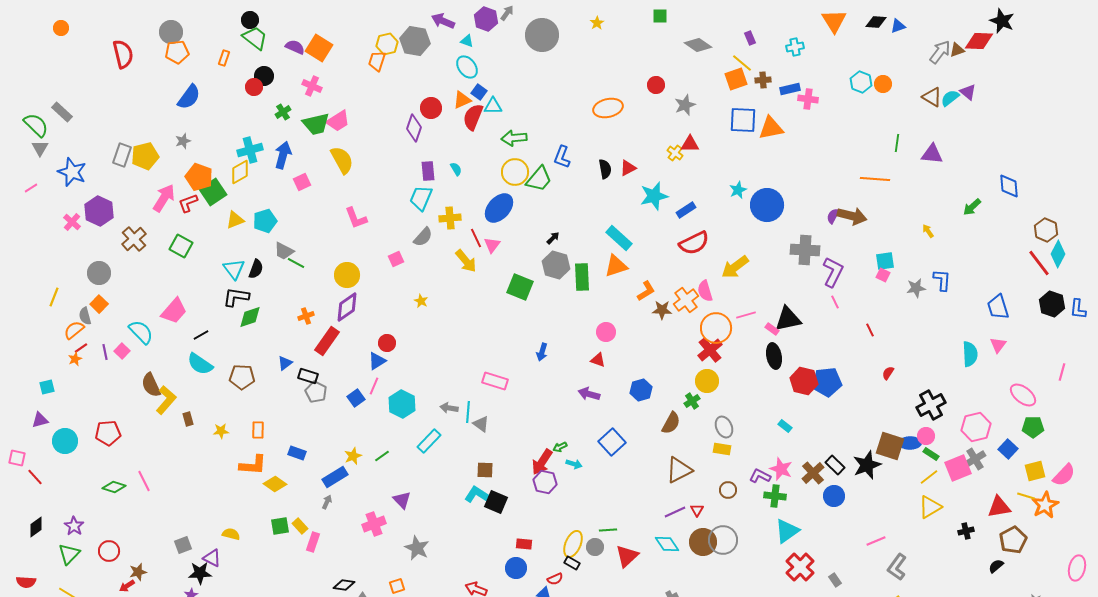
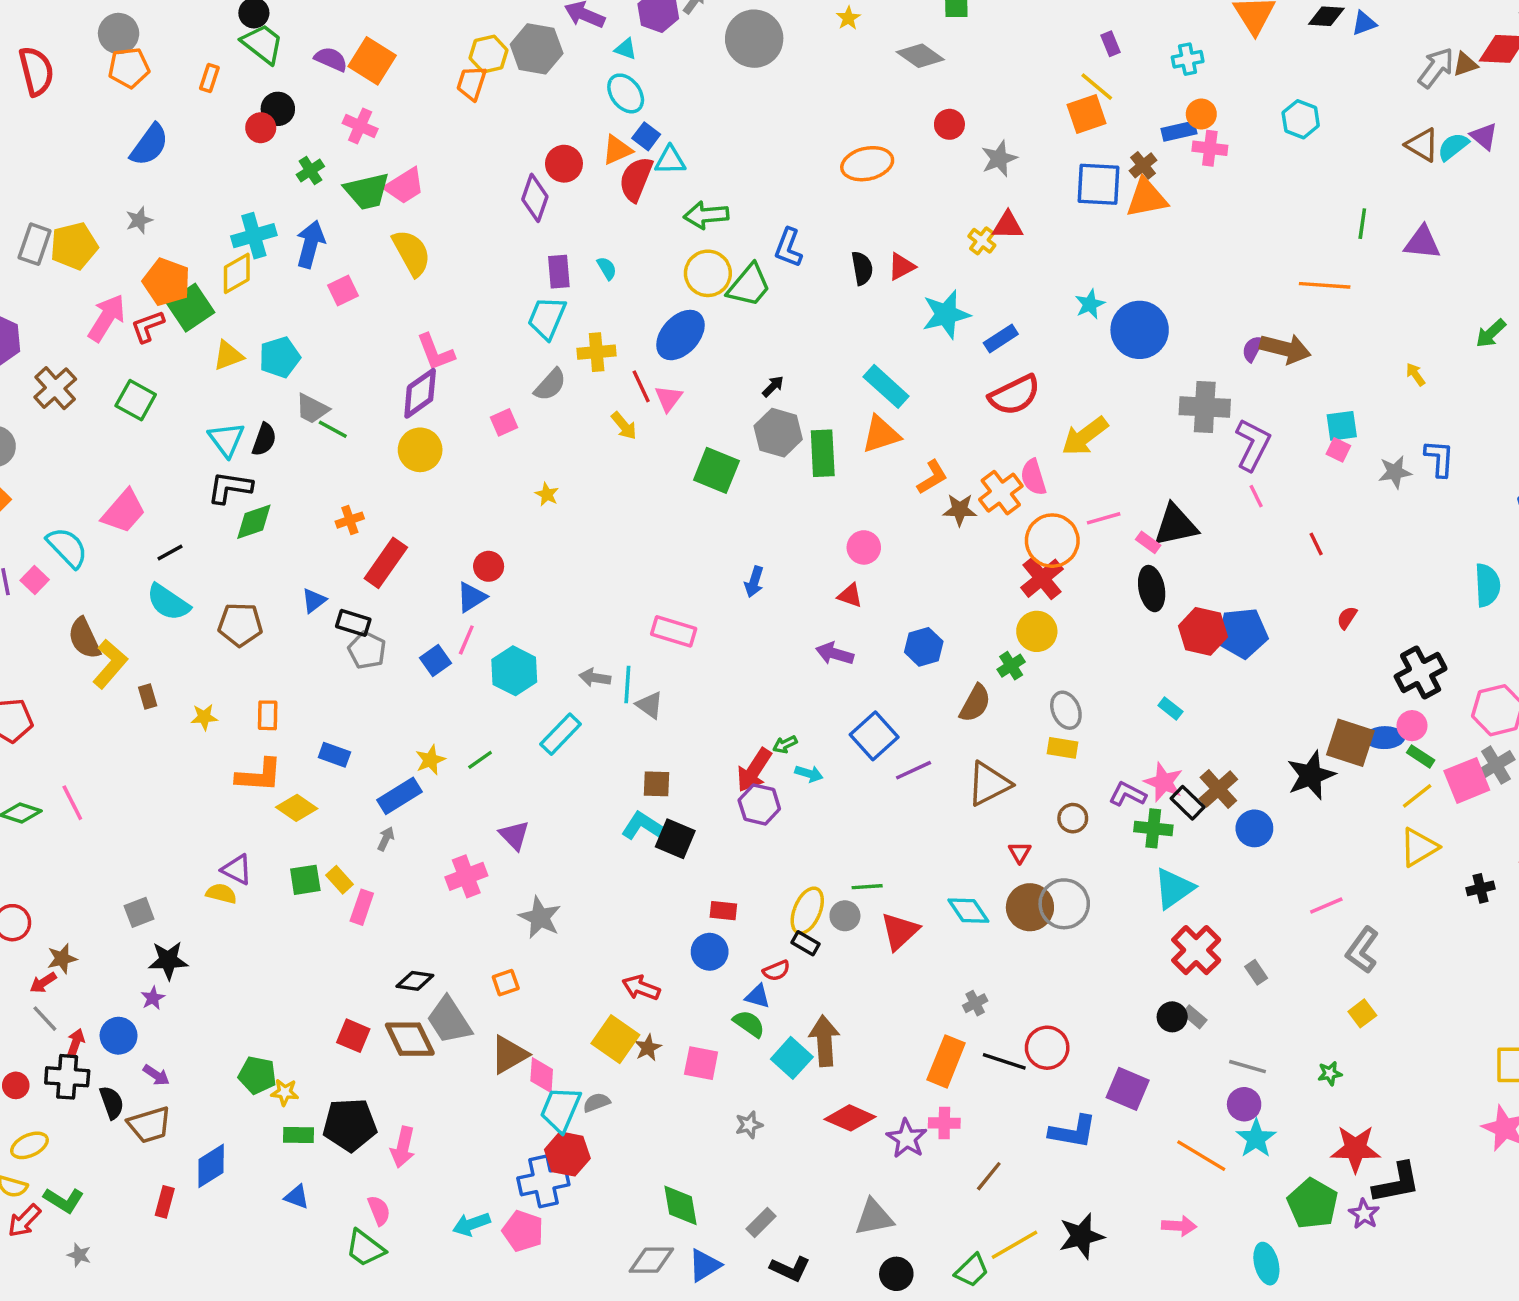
gray diamond: (698, 45) -> (920, 56), moved
brown cross: (763, 80) -> (1143, 165), moved, turned -35
orange circle: (883, 84) -> (1201, 114), moved
yellow arrow: (466, 261) -> (624, 426), size x0.7
purple diamond: (347, 307) -> (420, 393), moved
black rectangle: (835, 465) -> (1188, 803), moved
purple line: (675, 512) -> (913, 770), moved
purple triangle: (212, 558) -> (237, 870), moved

